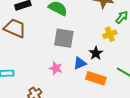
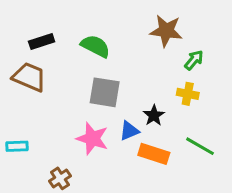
yellow cross: (110, 34) -> (188, 94), moved, turned 32
pink star: (56, 68) -> (92, 138), size x1.5

